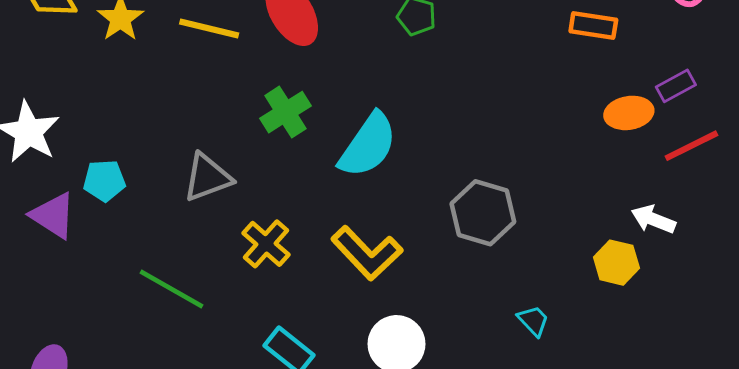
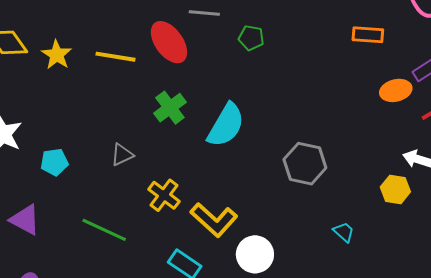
gray triangle: (207, 177) -> (122, 155), size x0.7
purple triangle: (53, 216) -> (25, 220), moved
yellow L-shape: (367, 253) -> (214, 220), moved

